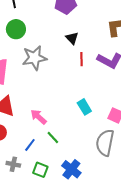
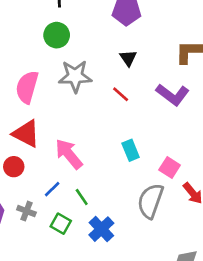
red line: (81, 59) -> (121, 94), moved, turned -56
pink arrow: (38, 117) -> (69, 154), size x1.4
green line: (53, 138) -> (82, 197), moved

